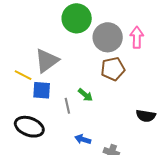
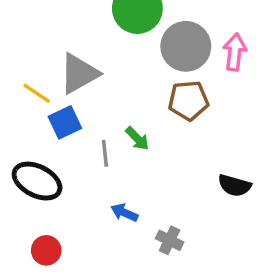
blue square: (42, 90) -> (65, 122), turned -36

